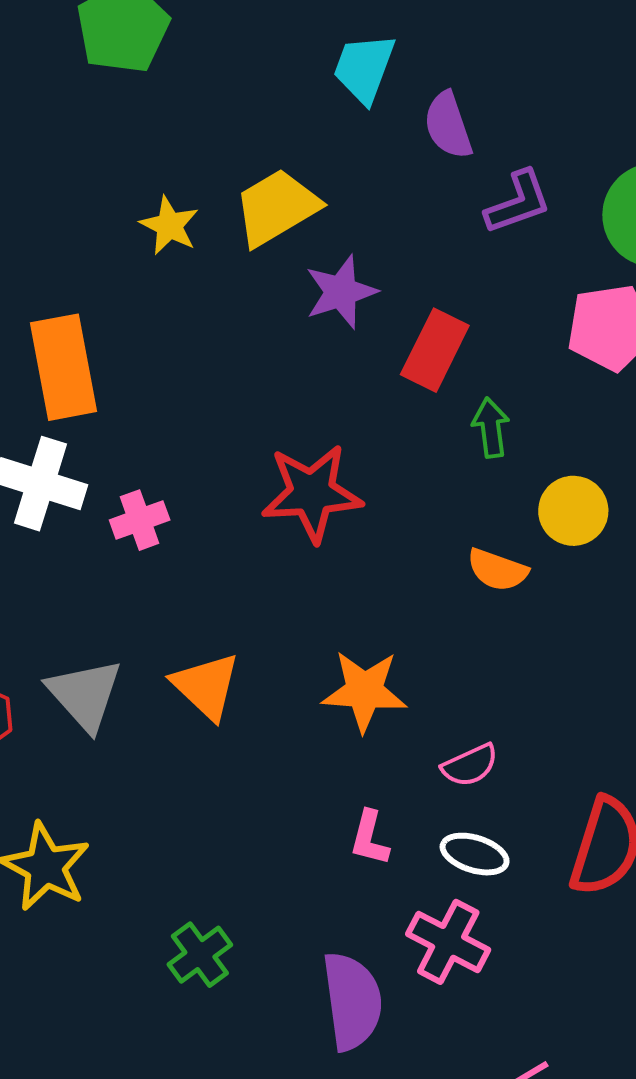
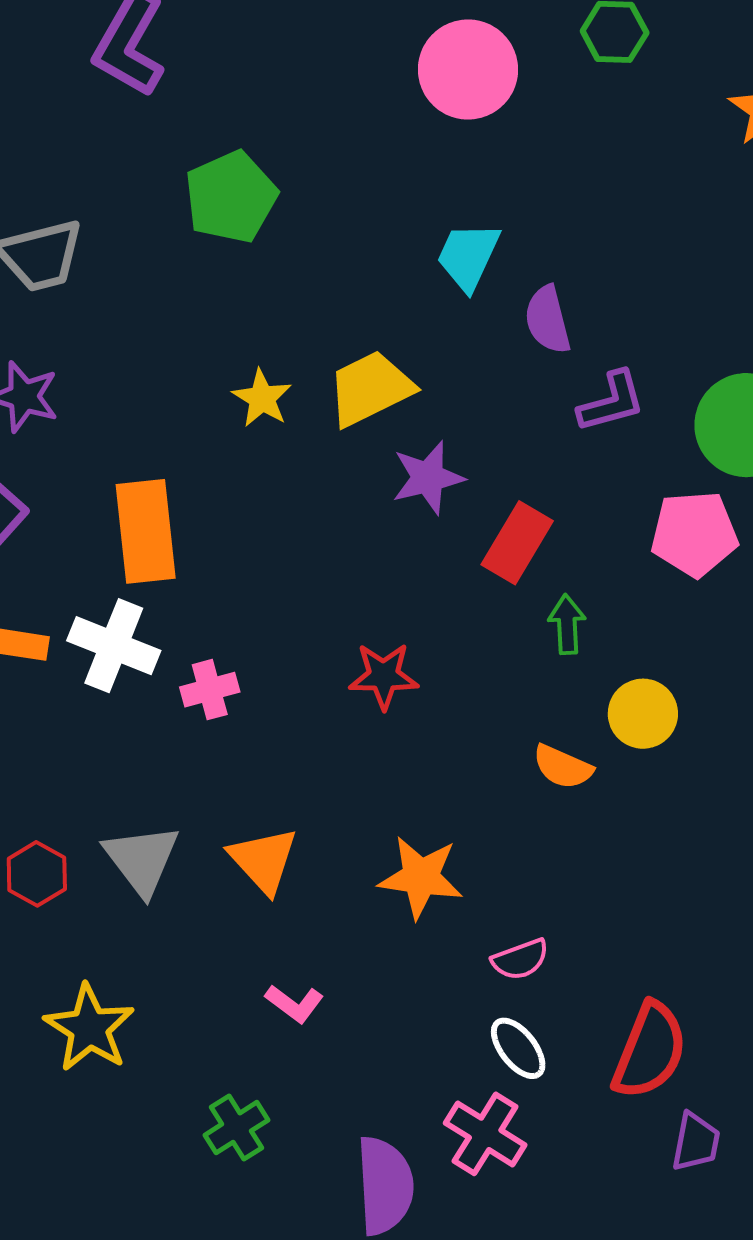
red star: (312, 493) -> (384, 676), size x0.7
pink L-shape: (370, 838) -> (294, 1004), moved, turned -72
white ellipse: (475, 854) -> (518, 1048), turned 30

